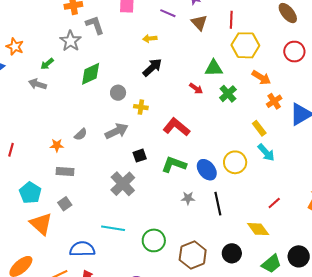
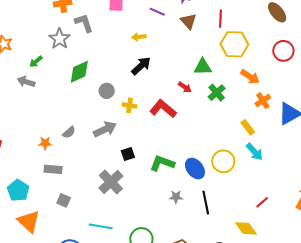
red L-shape: (176, 127) -> (163, 109), moved
gray square: (65, 204) -> (64, 200), moved, turned -32

